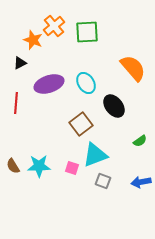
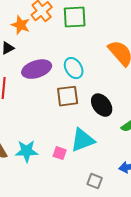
black ellipse: (114, 106) -> (102, 105), moved
brown square: (81, 124) -> (68, 96), moved, turned 30
gray square: (103, 181) -> (95, 181), moved

